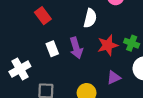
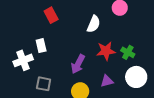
purple arrow: (76, 48) -> (78, 64), moved, turned 36
white rectangle: (52, 49) -> (41, 46), moved

